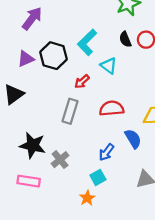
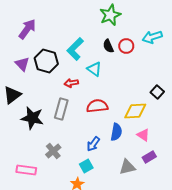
purple triangle: (26, 59) -> (22, 64), turned -49
red arrow: (82, 81) -> (71, 83), turned 32
blue semicircle: (133, 139) -> (116, 132), turned 42
black star: (33, 145) -> (32, 118), moved

